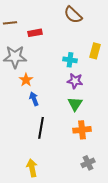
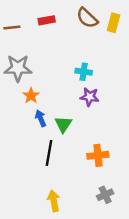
red rectangle: (35, 33) -> (47, 20), moved
yellow rectangle: (95, 51) -> (113, 23), moved
green triangle: (75, 104) -> (63, 124), moved
yellow arrow: (32, 168) -> (54, 201), moved

